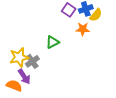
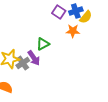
purple arrow: (24, 77) -> (34, 58), moved

